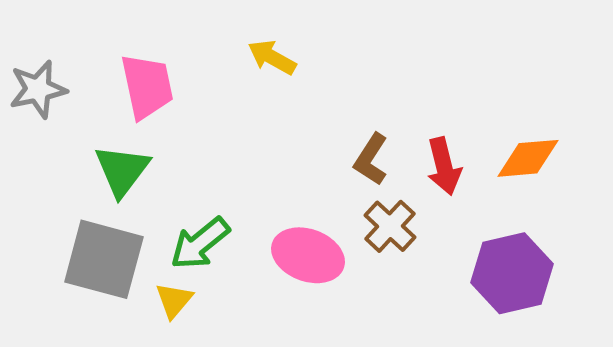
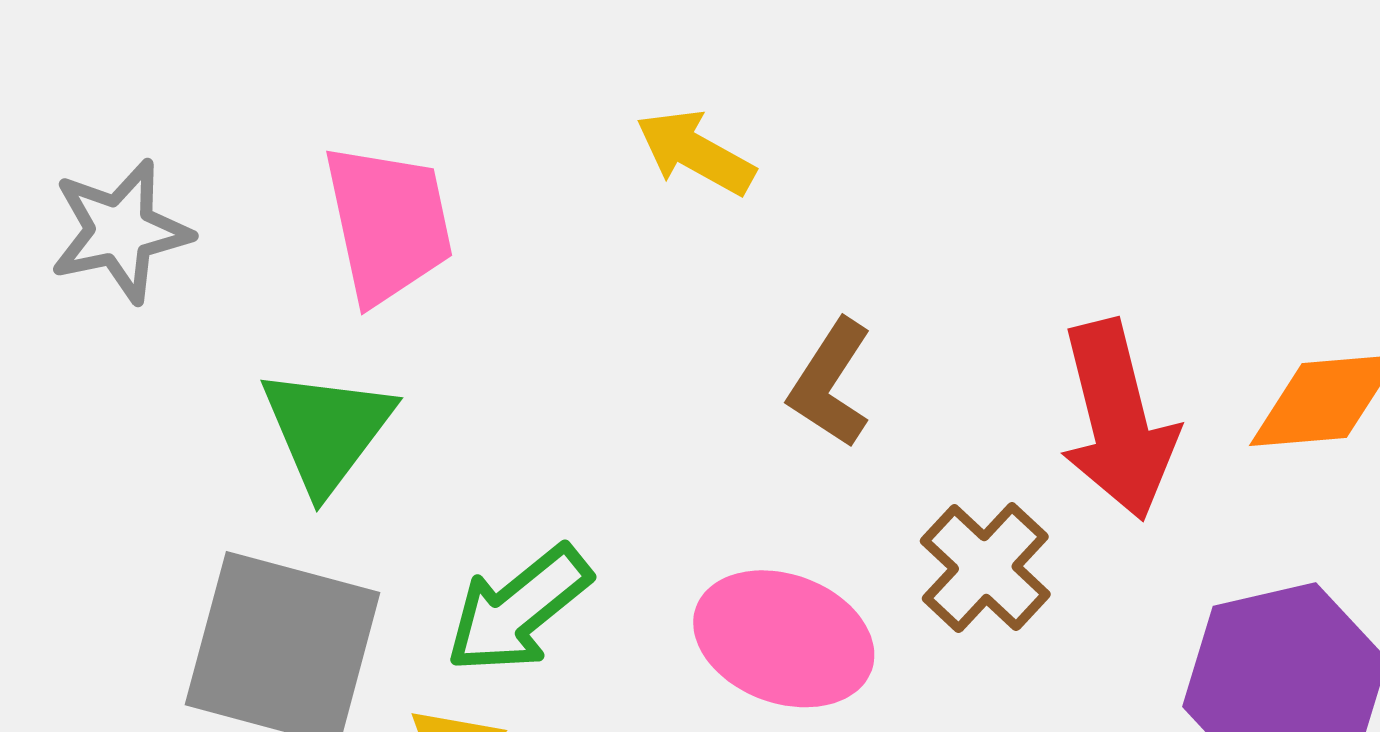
brown L-shape: (371, 159) -> (830, 383), moved
red arrow: (444, 166) -> (1118, 420), size x1.4

